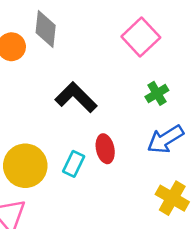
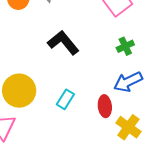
red ellipse: (105, 149) -> (105, 106), moved
cyan rectangle: (74, 164) -> (65, 99), moved

